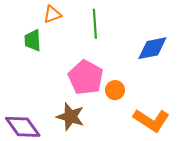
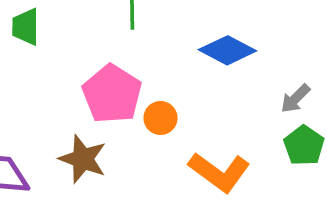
blue diamond: (152, 48) -> (227, 50), turned 36

